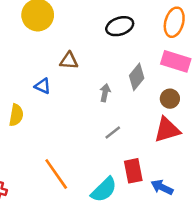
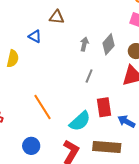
gray diamond: (137, 77) -> (109, 44), moved
gray line: (113, 133) -> (89, 76), turned -32

